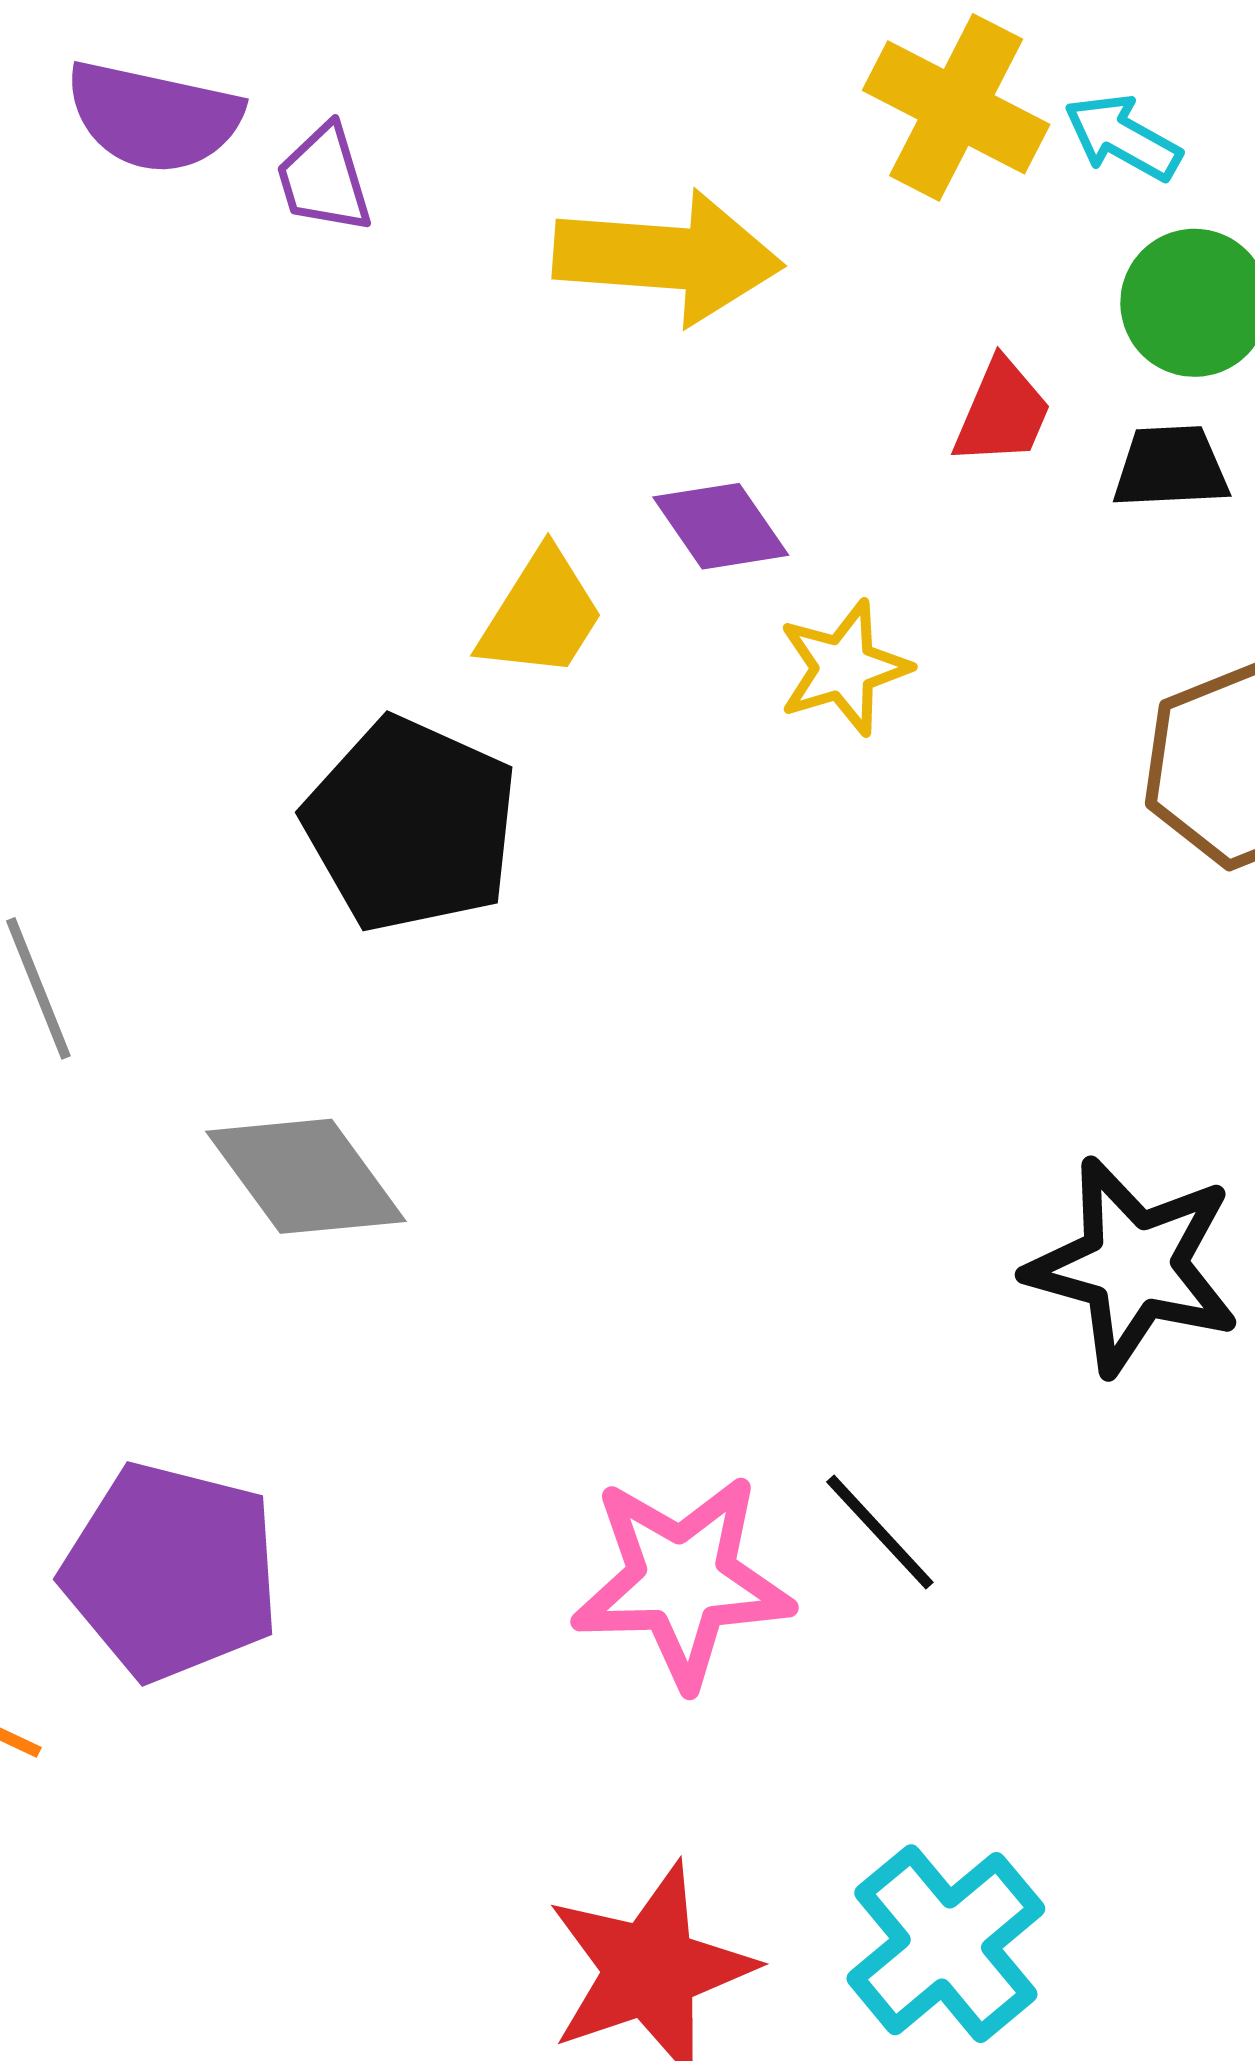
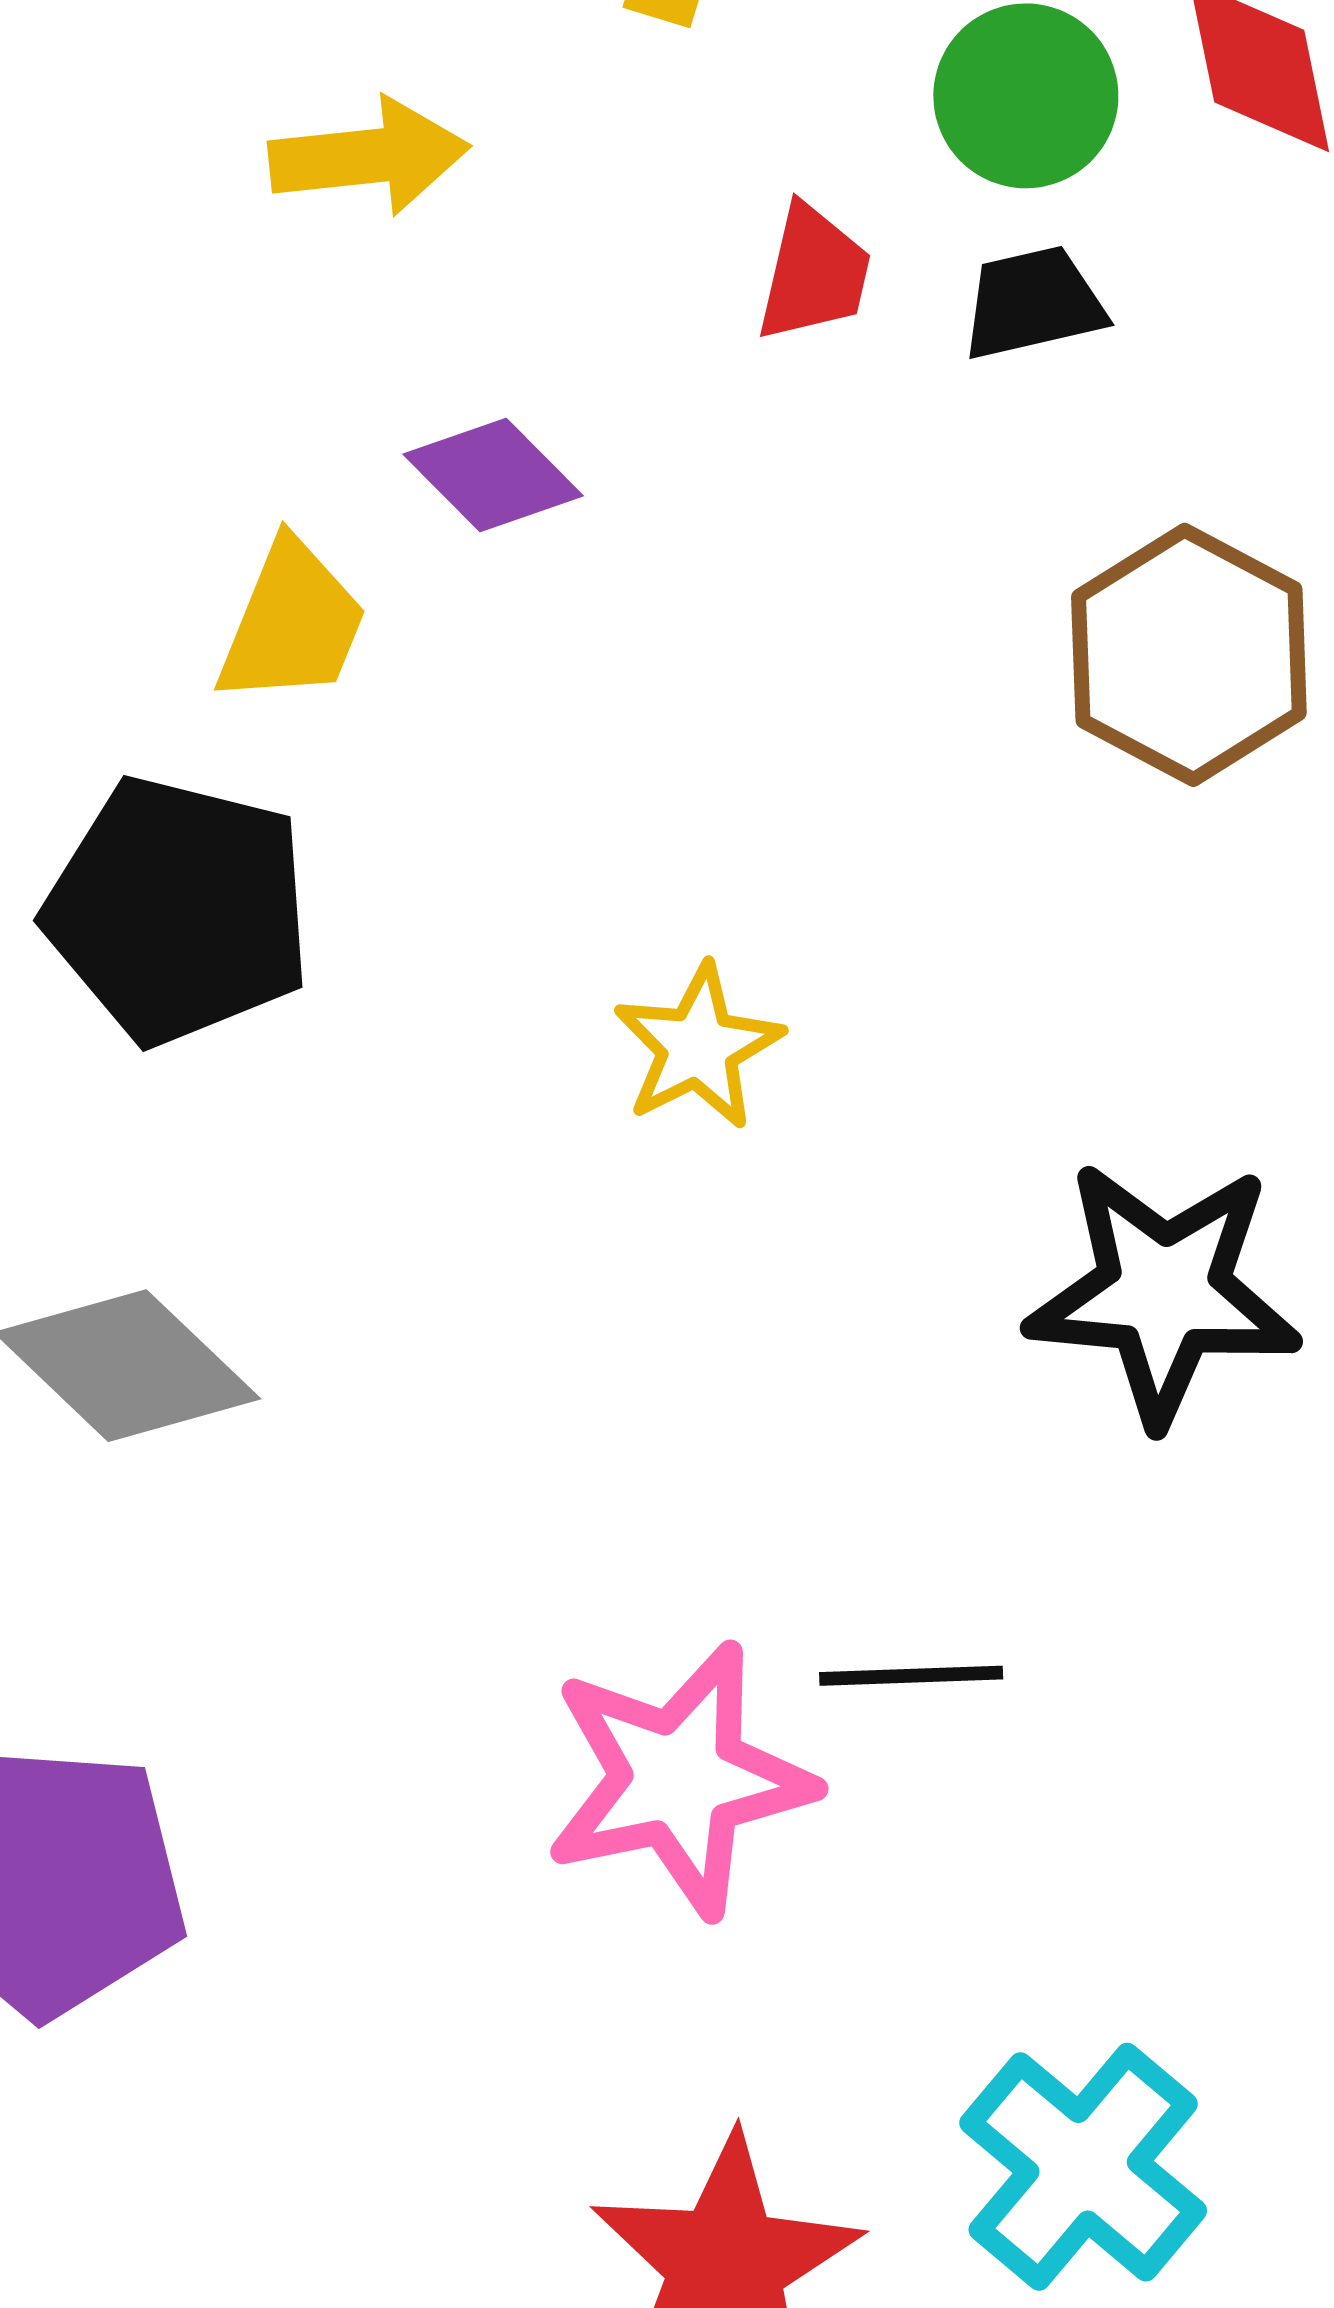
yellow arrow: (668, 257) -> (369, 157), size x0.7
yellow star: (844, 668) -> (698, 1047), moved
black line: (880, 1532) -> (911, 1676), turned -39

